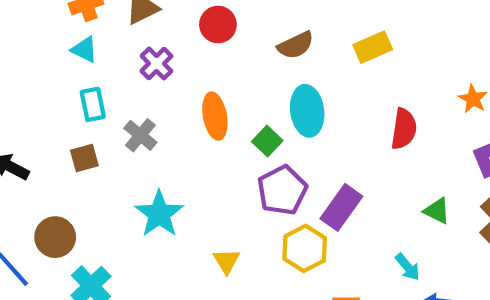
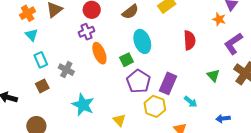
cyan triangle: (85, 49) -> (31, 35), turned 32
purple cross: (156, 63) -> (87, 32), moved, turned 35
green square: (267, 141) -> (127, 60), turned 32
green triangle: (437, 211) -> (213, 75), turned 32
cyan arrow: (408, 267) -> (191, 102), moved

